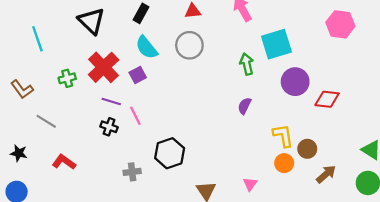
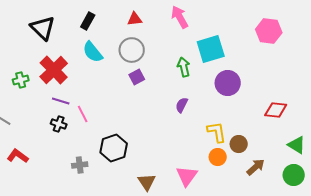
purple square: (138, 75) -> (137, 77), moved
red diamond: (327, 99) -> (276, 110), moved
pink triangle: (250, 184) -> (187, 176), size x1.6

